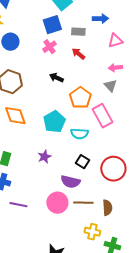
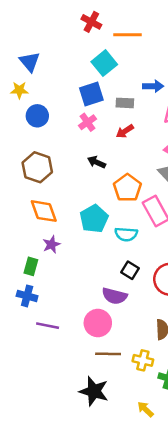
red arrow: (78, 54) -> (125, 131), turned -72
purple star: (44, 157) -> (51, 245), moved
brown line: (83, 203) -> (108, 354), moved

